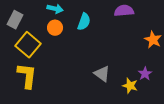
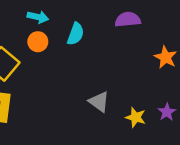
purple star: (145, 74) -> (167, 112), moved

